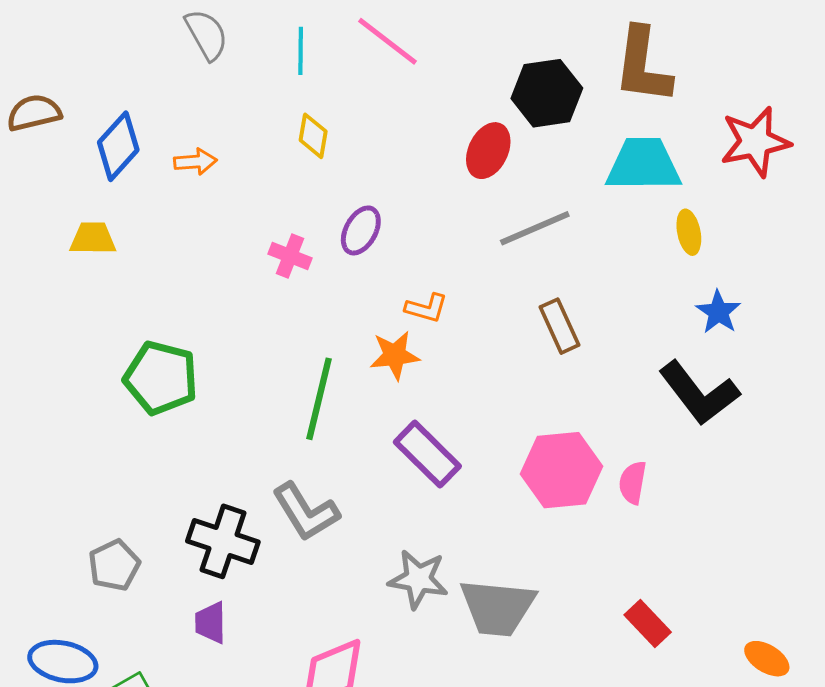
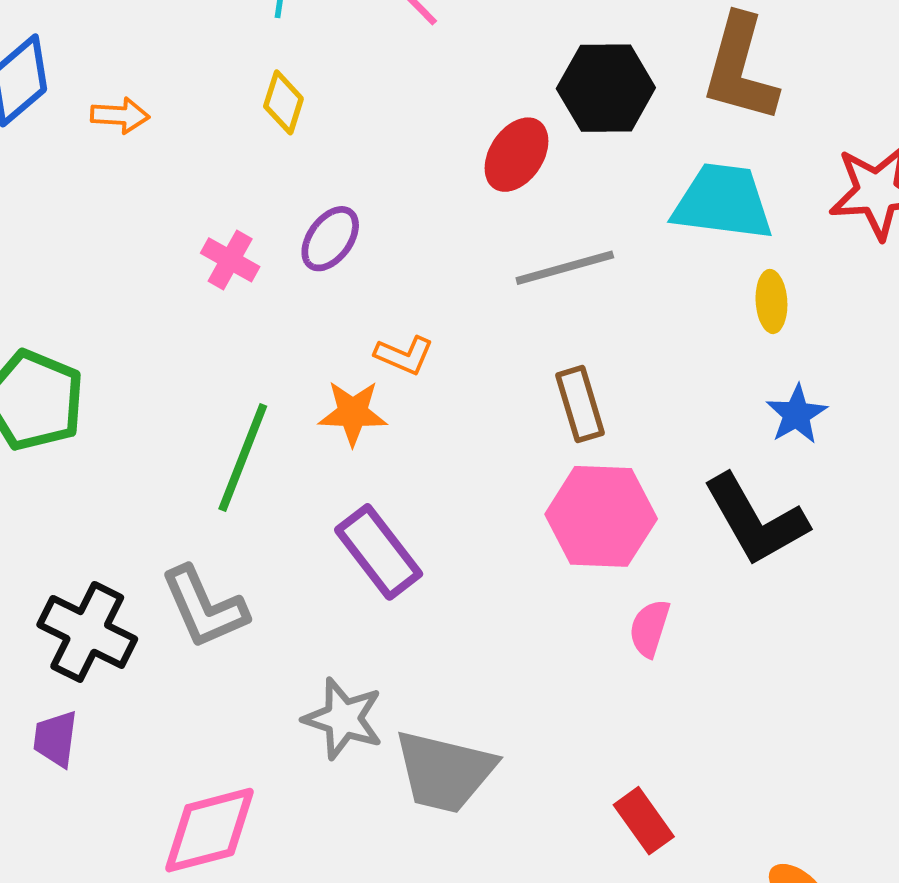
pink hexagon: (561, 470) -> (601, 516), moved

